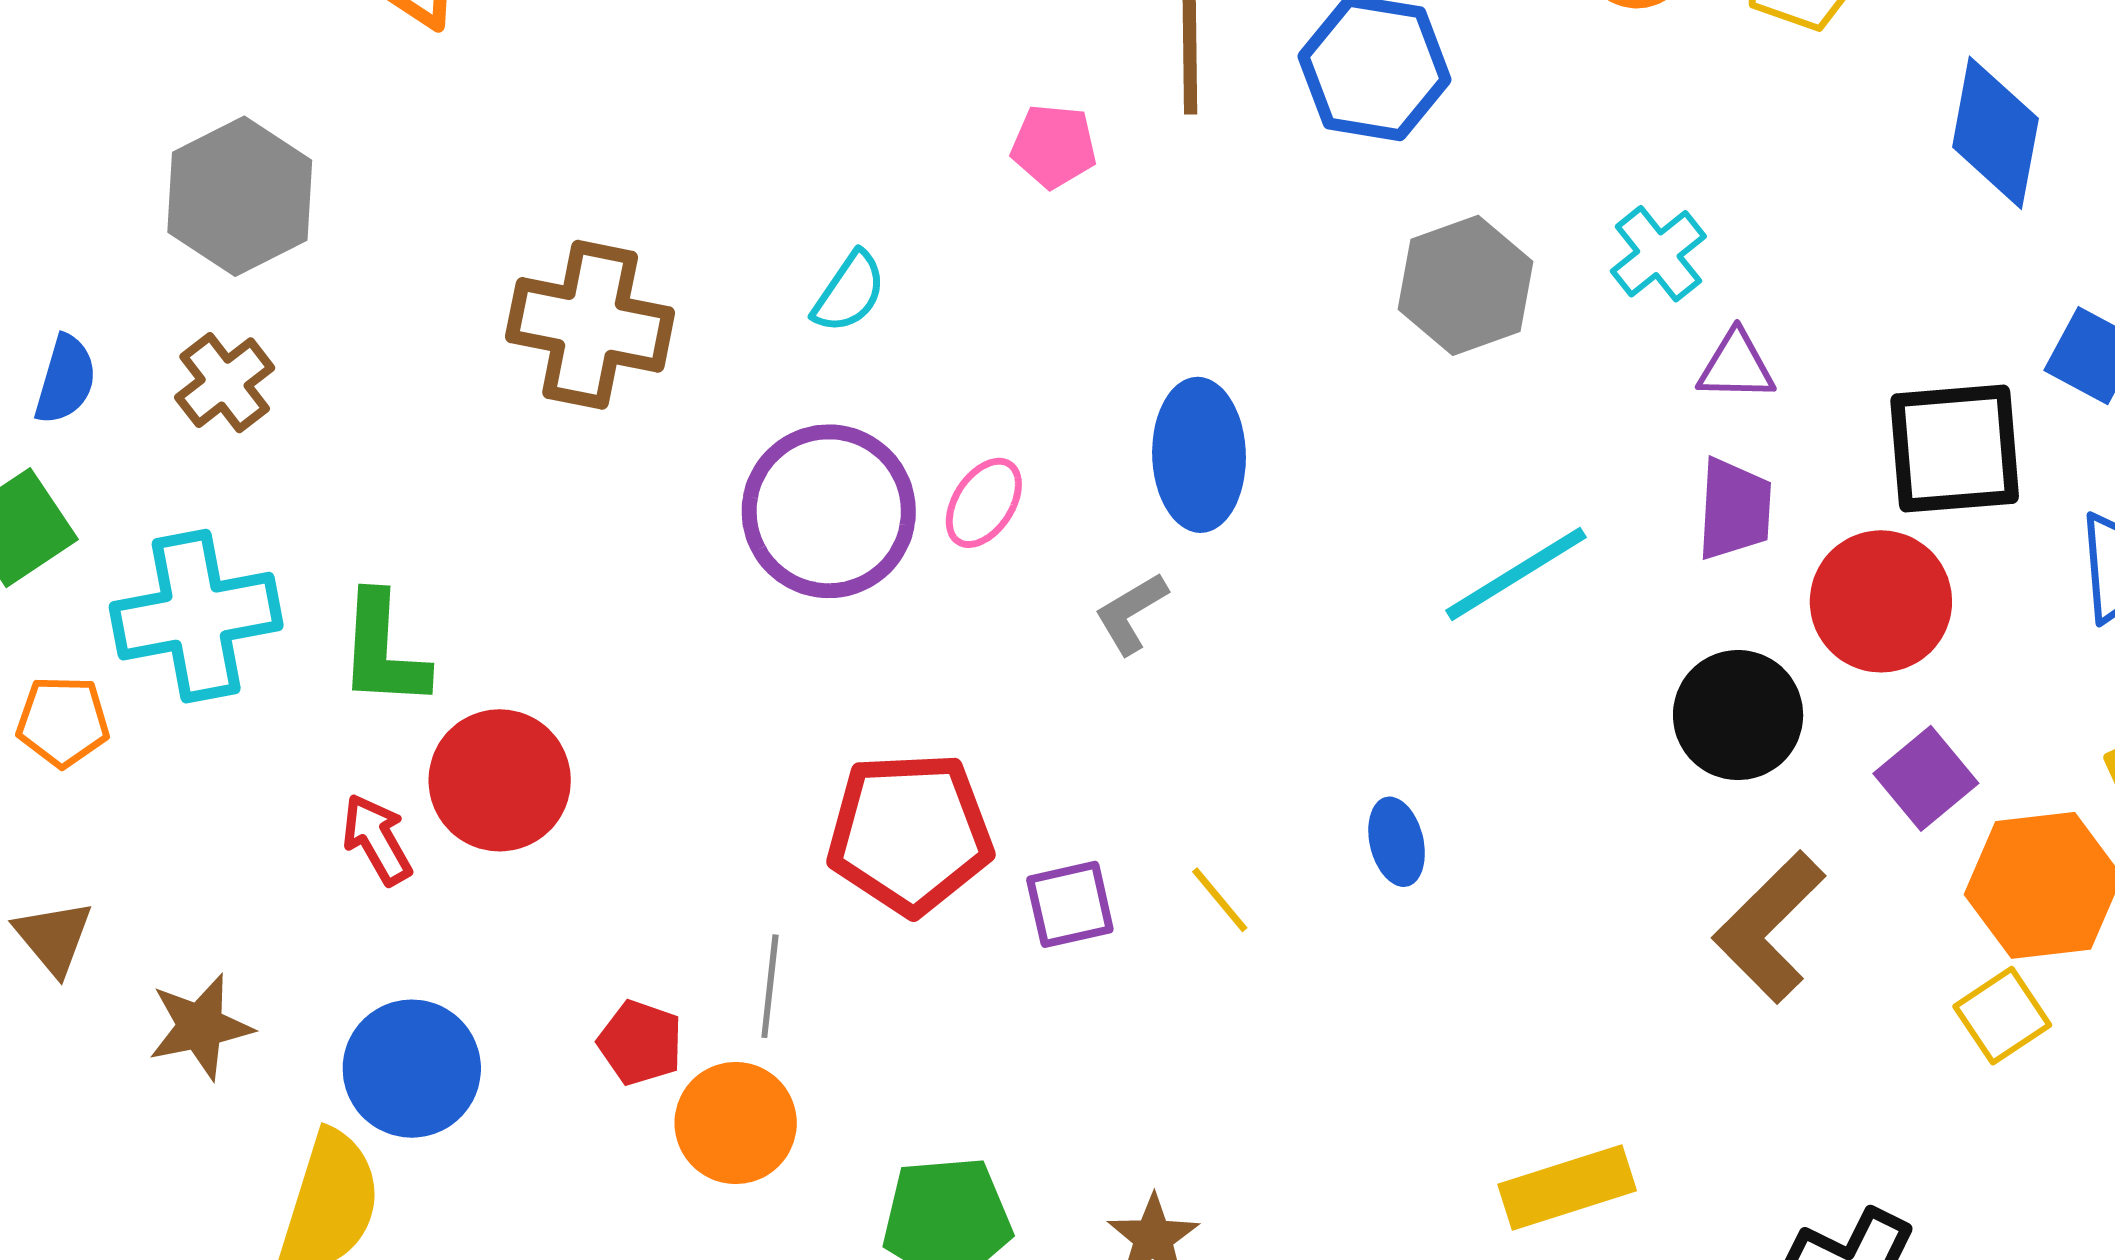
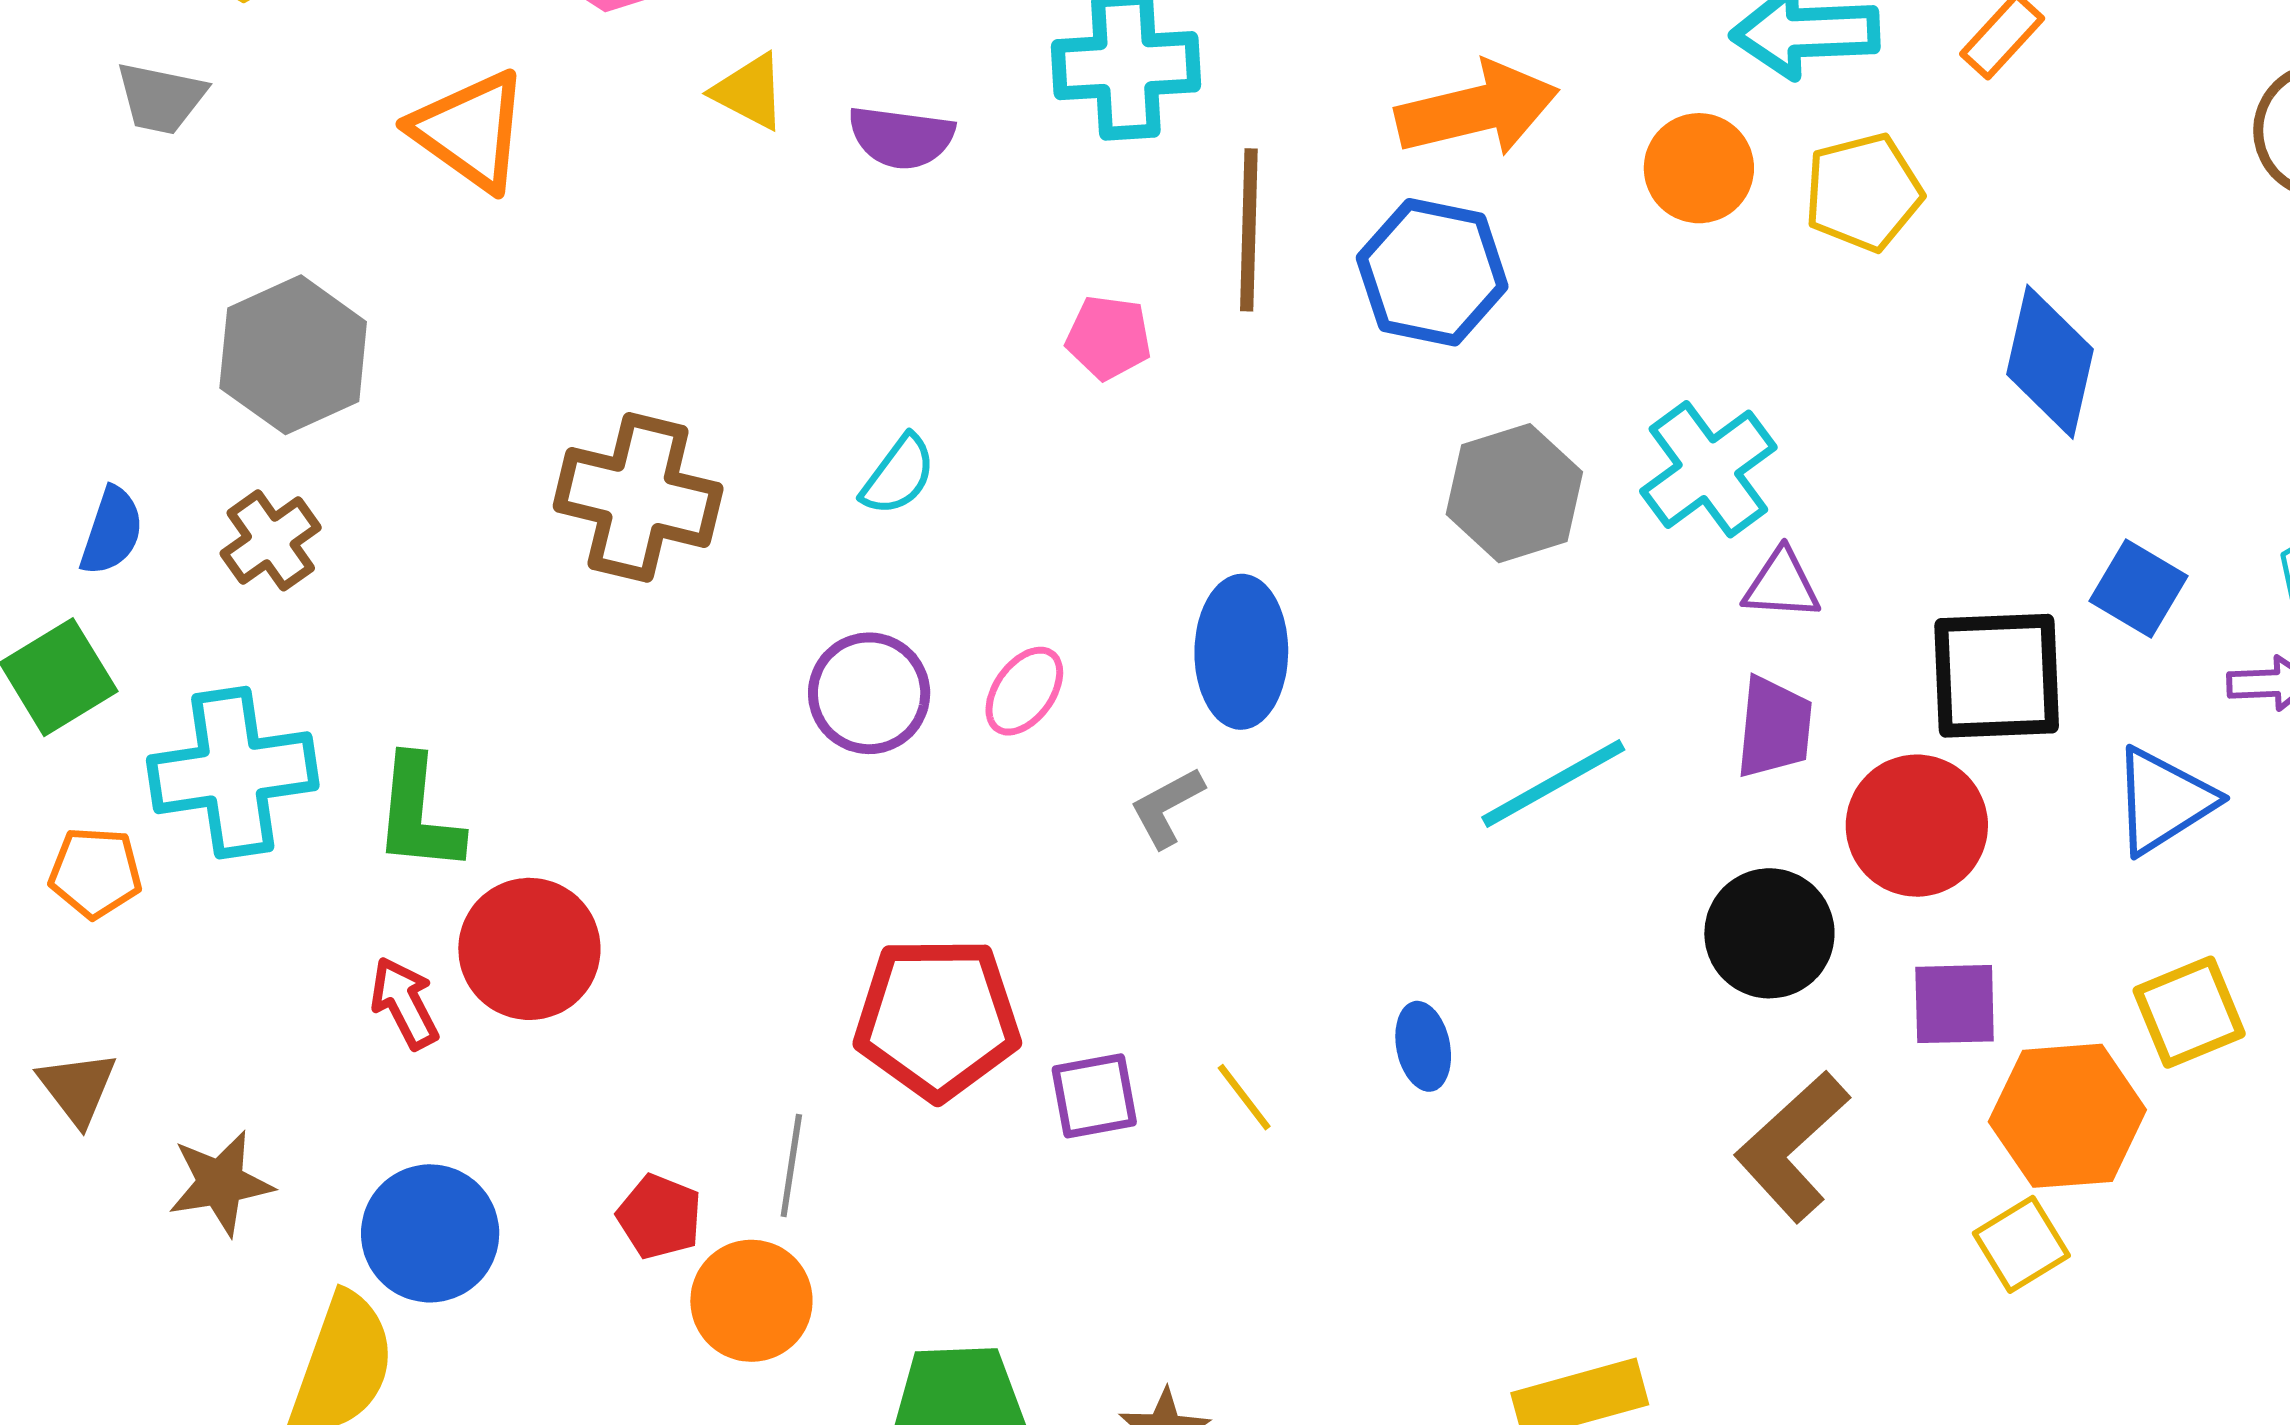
cyan cross: (1658, 254) -> (1708, 469), size x1.4
purple circle: (829, 511) -> (869, 693), size x0.7
purple square: (1926, 778) -> (1955, 1004), turned 36

